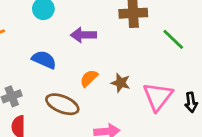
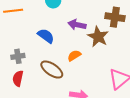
brown star: (121, 83) -> (98, 37), moved, size x1.5

